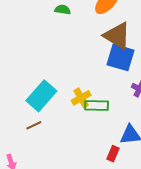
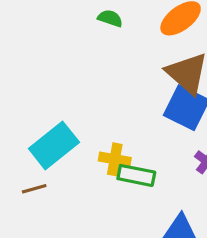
yellow cross: (81, 98) -> (115, 159), turned 30

